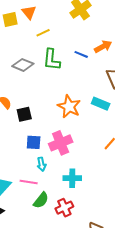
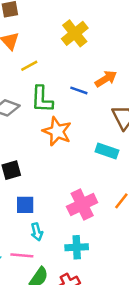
orange star: (69, 107) -> (57, 131), moved
pink cross: (61, 143) -> (82, 204), moved

